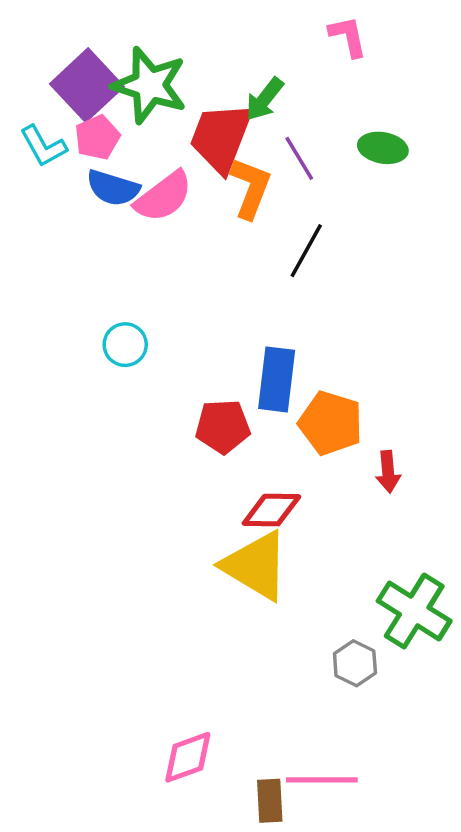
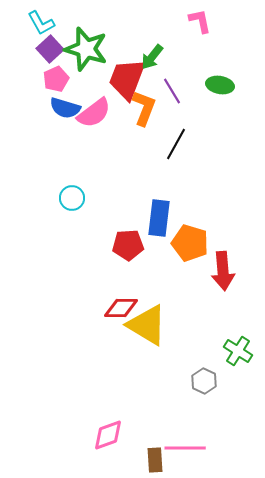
purple square: (87, 85) -> (50, 49), size x0.7
cyan L-shape: (43, 146) -> (41, 23), moved
red arrow: (388, 472) -> (223, 271), size x1.6
red diamond: (271, 510) -> (121, 308), moved
green cross: (414, 611) -> (238, 351), size x0.7

